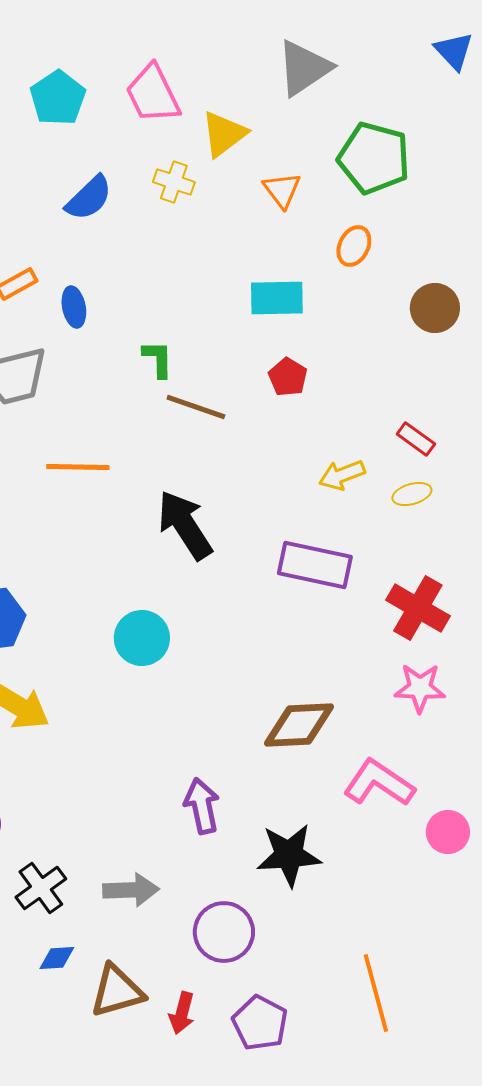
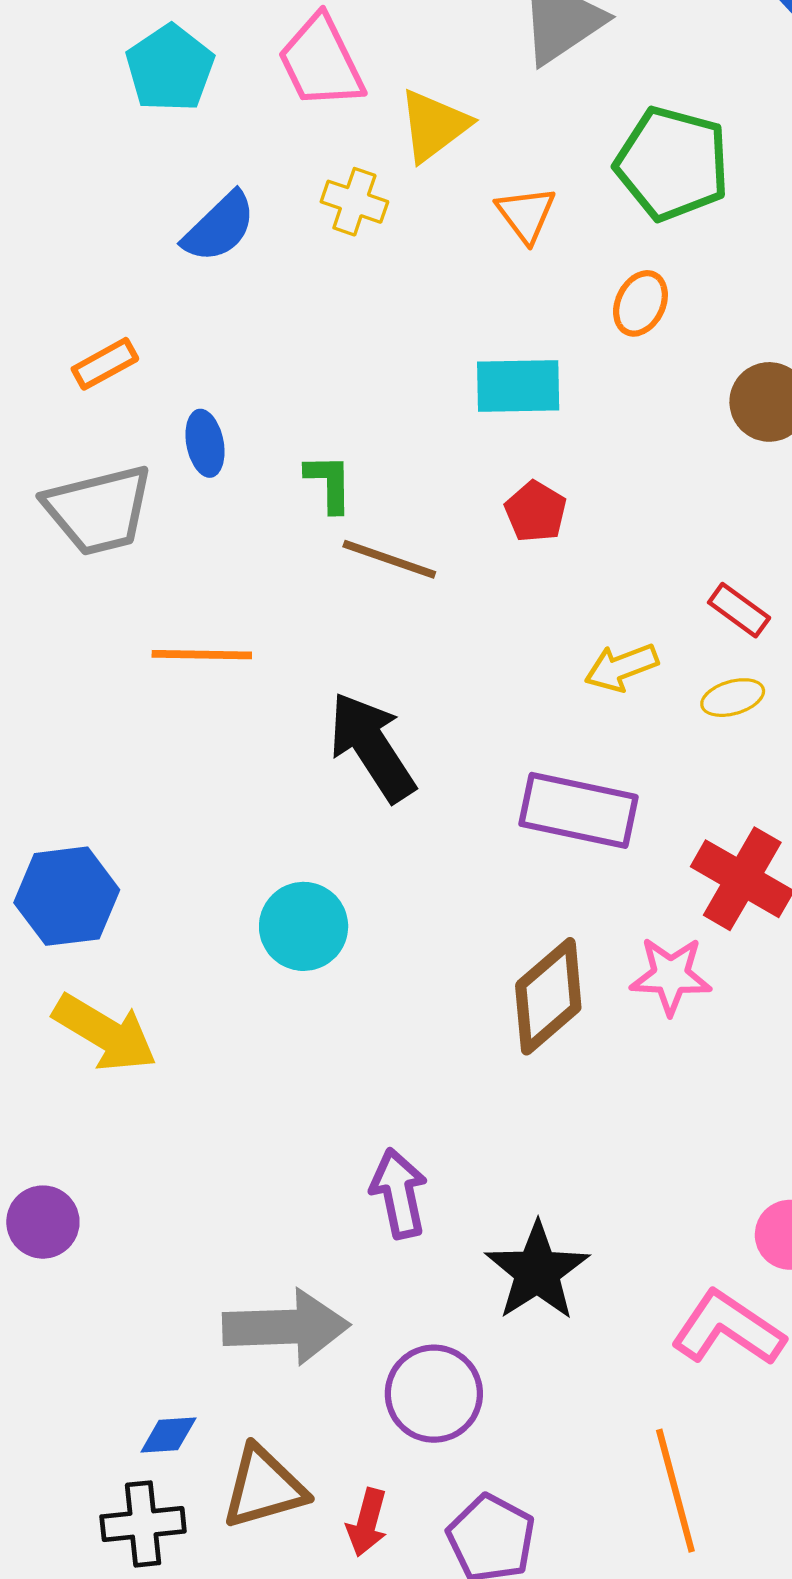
blue ellipse: (74, 307) -> (205, 443), moved
pink star: (420, 688) -> (671, 976), moved
brown diamond: (299, 725) -> (548, 996), moved, turned -38
pink L-shape: (379, 783) -> (728, 1328), moved
black star: (289, 855) -> (537, 1271), turned -30
black cross: (41, 888) -> (143, 1524), moved, turned 30
gray arrow: (131, 890) -> (286, 1327), size x1.4

